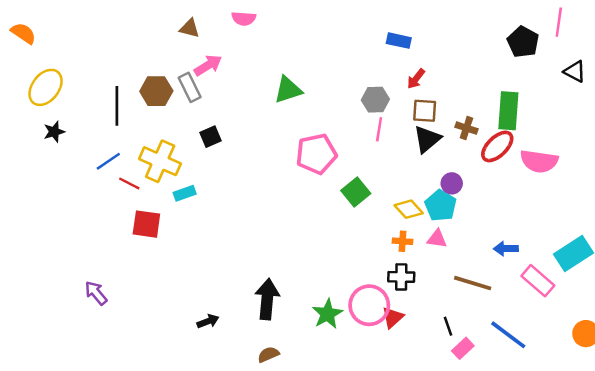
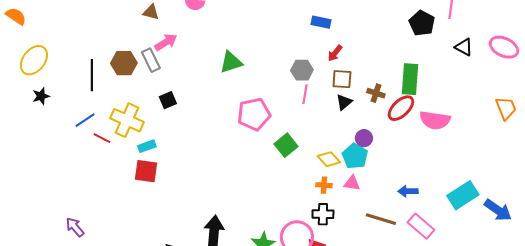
black triangle: (427, 139) -> (344, 102), size x0.7
red square: (146, 224) -> (146, 171), moved
pink rectangle: (538, 281) -> (421, 226), moved

